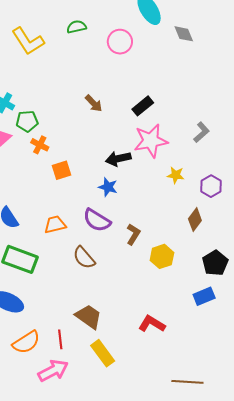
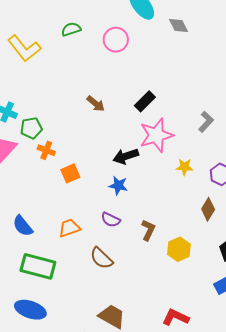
purple semicircle: (97, 220) -> (111, 220), size x0.7

